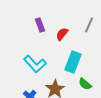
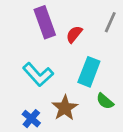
purple rectangle: (40, 25) -> (45, 22), size x1.6

